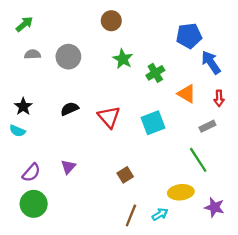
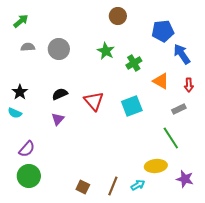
brown circle: (111, 21) -> (118, 16), moved
purple triangle: (68, 167) -> (58, 119), moved
brown square: (125, 175) -> (83, 187), moved, turned -32

